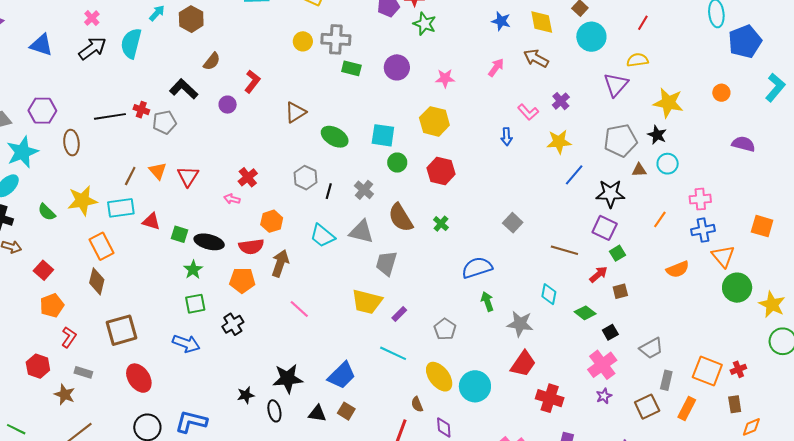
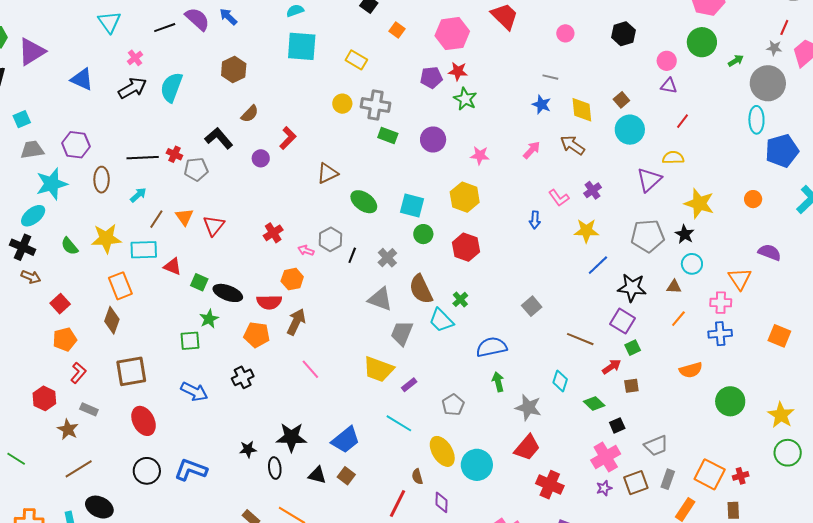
cyan arrow: (157, 13) -> (138, 195), moved
brown triangle: (639, 170) -> (674, 287), moved
pink arrow: (232, 199) -> (306, 250), moved
cyan trapezoid: (322, 236) -> (441, 320), moved
orange triangle: (723, 256) -> (740, 279), moved
green circle: (737, 288) -> (730, 401), moved
green square: (195, 304) -> (190, 341), moved
brown square: (647, 407) -> (636, 483), moved

